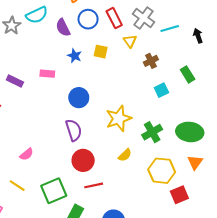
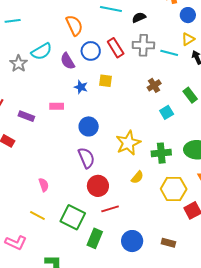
gray cross: (144, 18) -> (143, 45), turned -30
cyan line: (170, 28) -> (169, 53), turned 36
yellow triangle: (130, 41) -> (188, 39), moved, turned 40
green cross: (152, 132) -> (161, 153), turned 30
pink semicircle: (27, 154) -> (44, 185), turned -64
green square: (54, 191) -> (73, 217), turned -35

